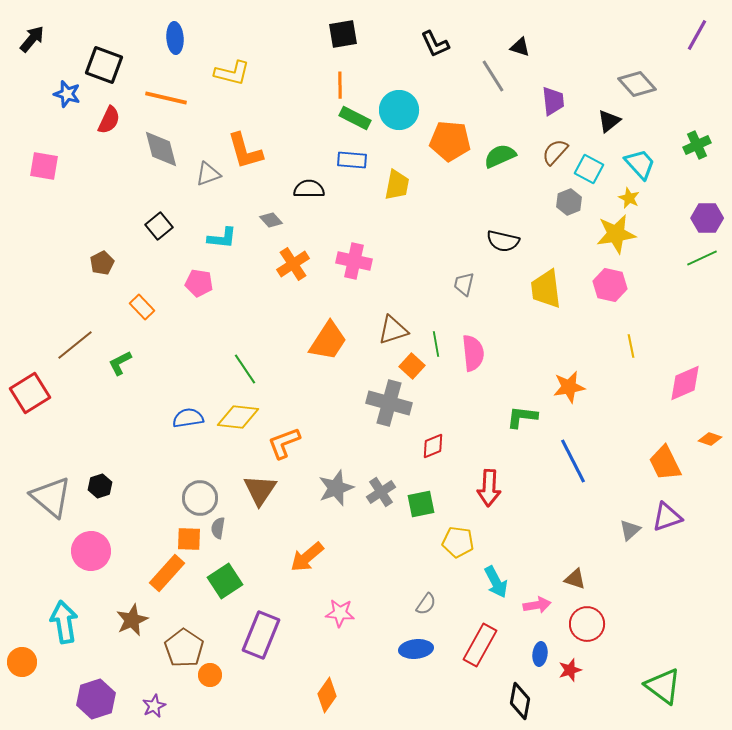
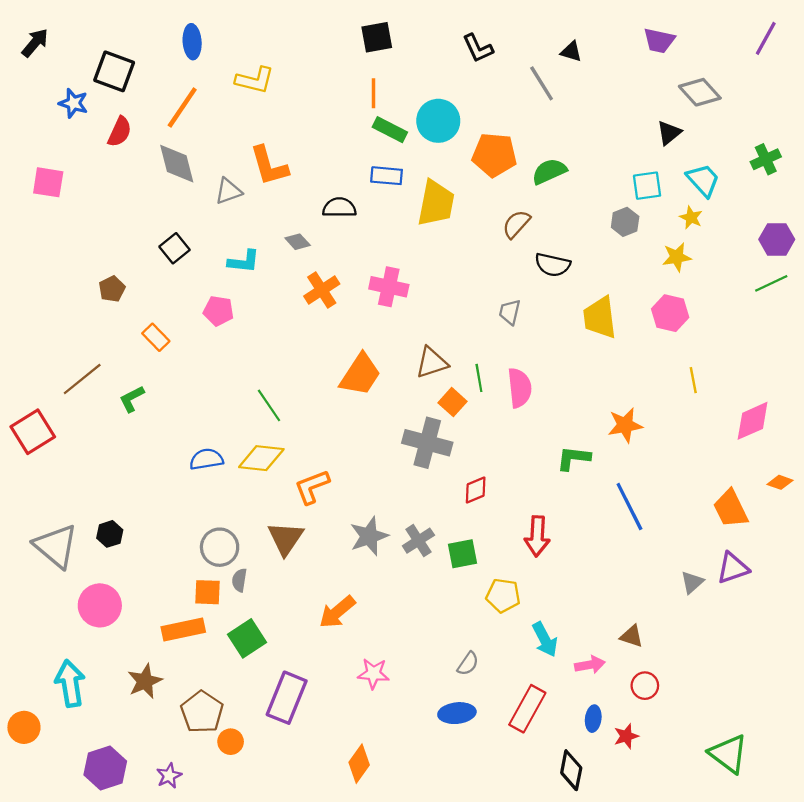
orange line: (166, 98) -> (182, 108), turned -69
purple trapezoid: (553, 101) -> (659, 41), moved, turned 108
brown semicircle: (555, 152) -> (516, 224), moved
cyan square: (589, 169) -> (647, 186), turned -36
yellow trapezoid: (397, 185) -> (436, 203), size x1.4
yellow star: (616, 234) -> (677, 257), size x0.7
orange rectangle: (167, 573) -> (183, 630), turned 36
red circle: (587, 624) -> (645, 686), size x0.7

